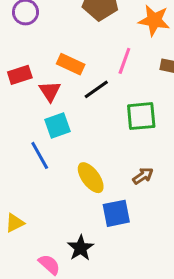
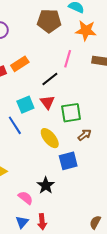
orange rectangle: (71, 64) -> (20, 64), moved, turned -54
red triangle: (50, 91) -> (47, 102), moved
green square: (141, 116) -> (71, 113), moved

